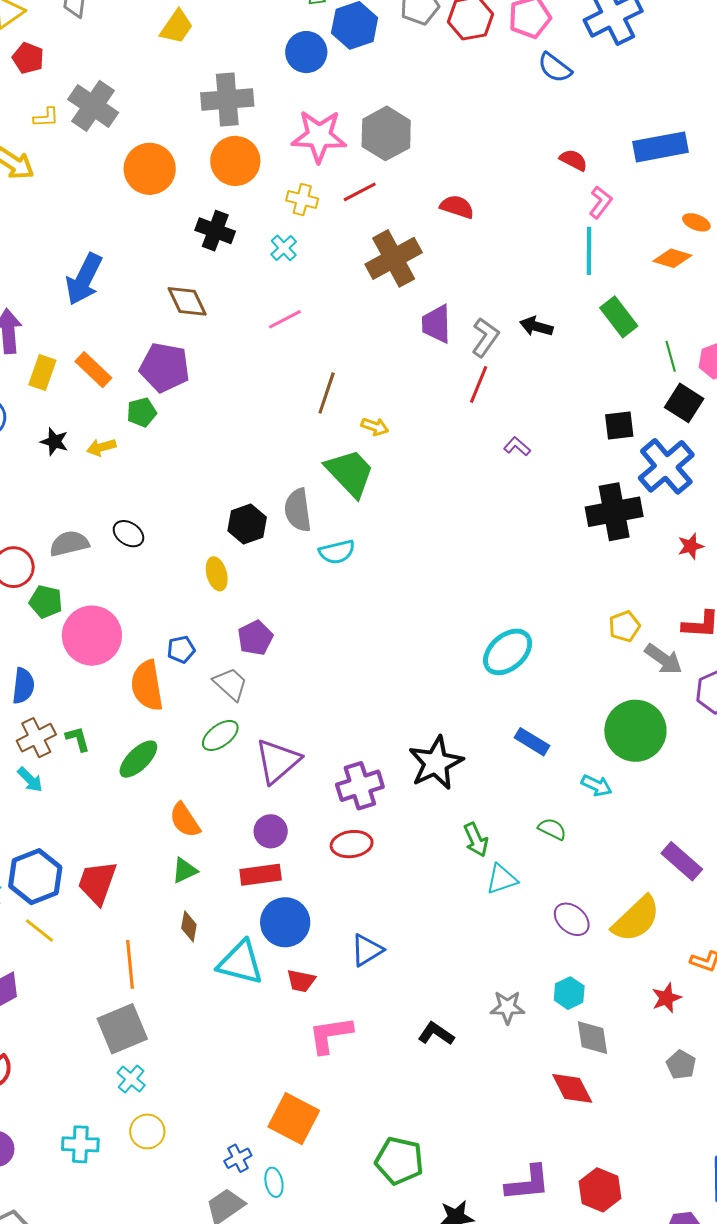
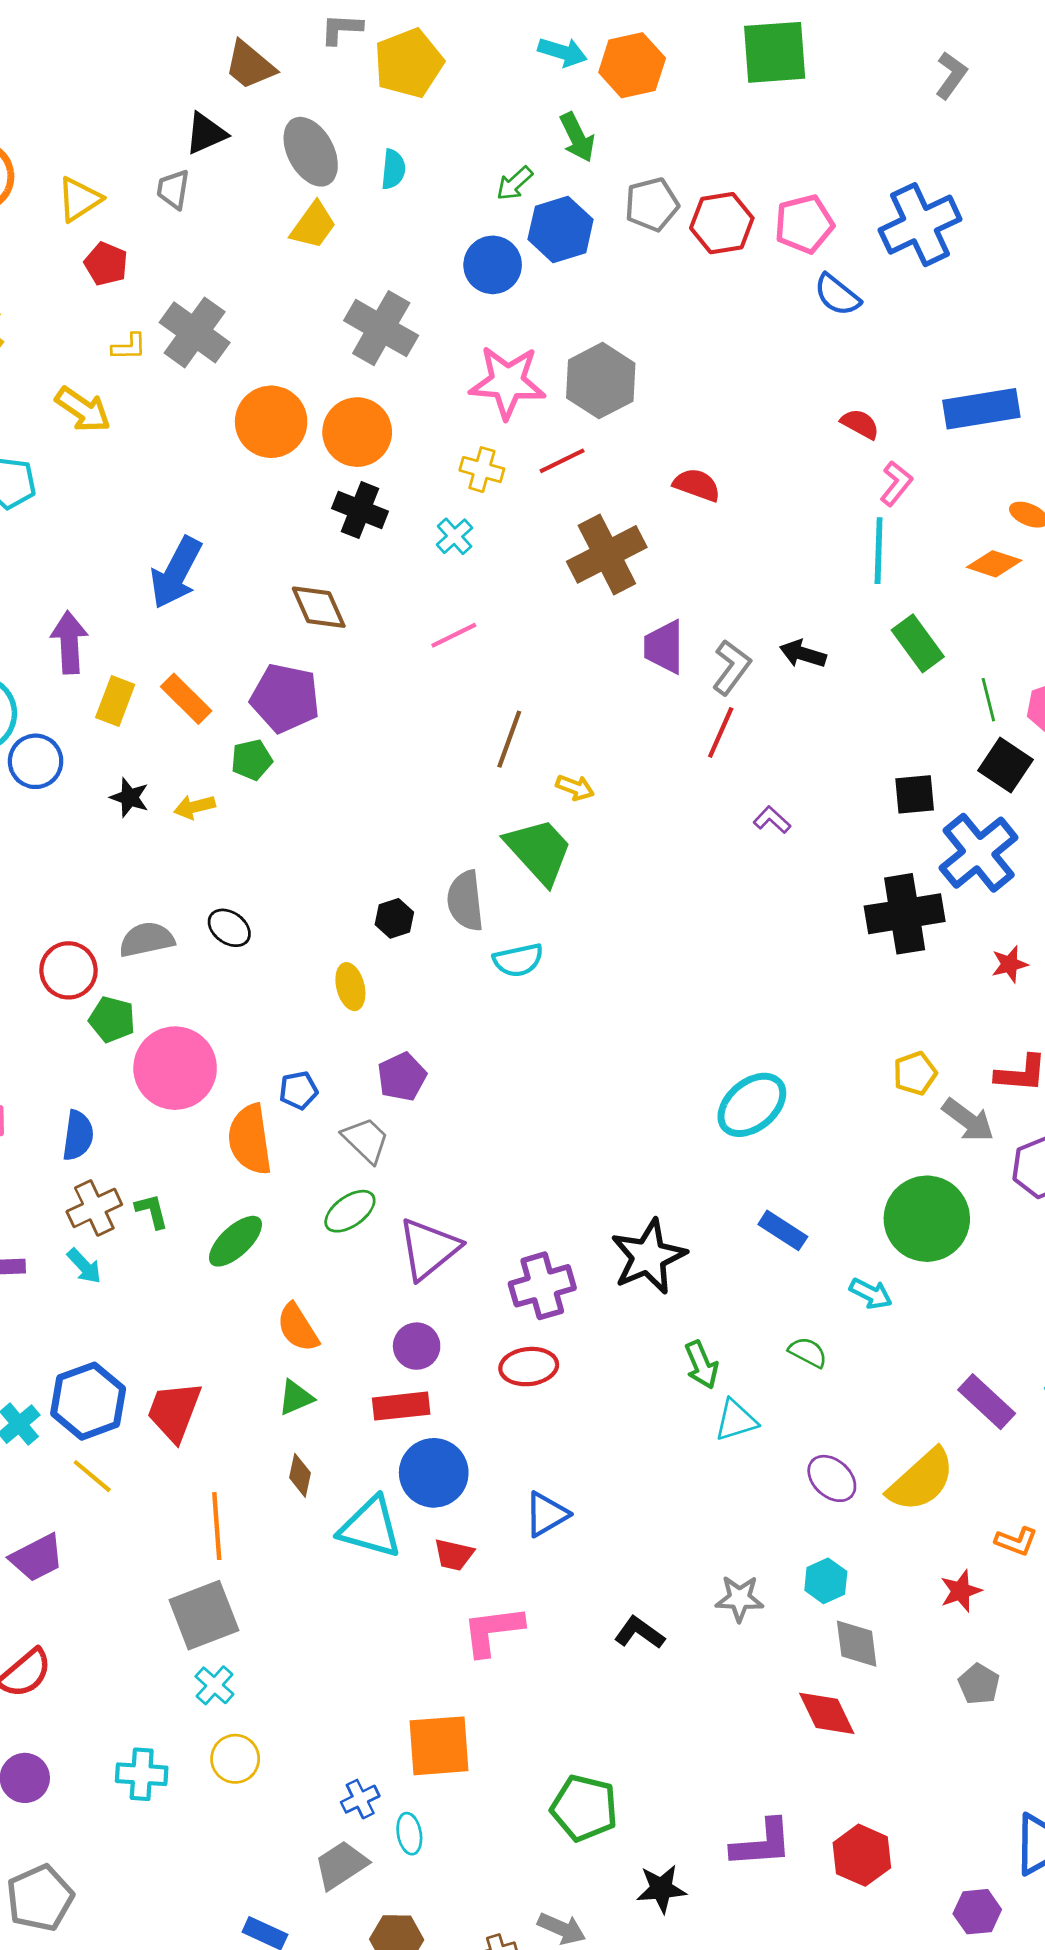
gray cross: (227, 99) -> (381, 328), turned 33
orange circle: (235, 161) -> (357, 432), moved
black hexagon: (247, 524) -> (394, 918), size x0.7
orange square: (294, 1119) -> (439, 1746), turned -33

